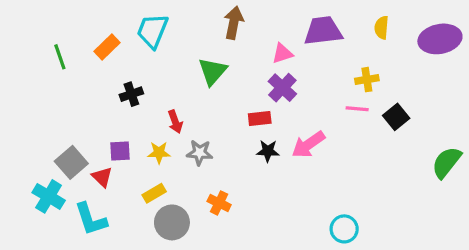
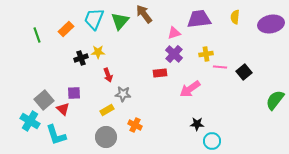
brown arrow: (234, 23) -> (144, 14), turned -48
green triangle: (213, 71) -> (120, 21), moved
yellow cross: (367, 80) -> (206, 54), moved
black star: (268, 151) -> (197, 124), moved
yellow star: (159, 153) -> (98, 52), moved
yellow rectangle: (154, 193) -> (107, 110), moved

